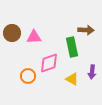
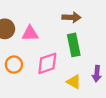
brown arrow: (86, 30) -> (71, 17), moved
orange circle: (28, 76) -> (14, 65), moved

